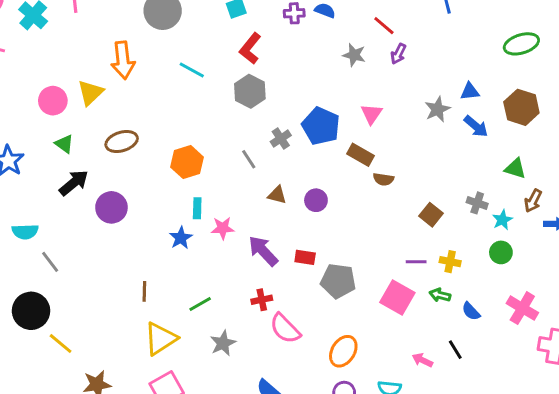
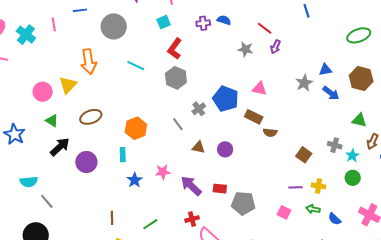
pink triangle: (371, 114) -> (259, 89), turned -49
cyan rectangle: (197, 208) -> (123, 155), moved
pink square: (397, 297) -> (284, 212), size x0.6

